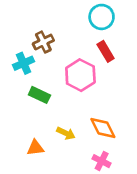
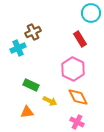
cyan circle: (102, 17) -> (91, 13), moved
pink hexagon: (80, 75) -> (73, 69), moved
green rectangle: (39, 95) -> (31, 85), moved

